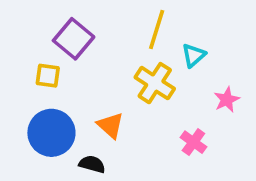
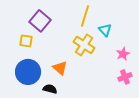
cyan triangle: (193, 55) -> (105, 30), turned -32
pink cross: (193, 142) -> (125, 77), moved, turned 32

